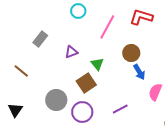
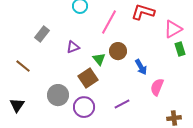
brown circle: (131, 53) -> (118, 51), moved

